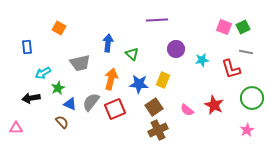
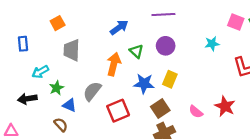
orange square: (59, 28) -> (58, 23), turned 32
blue arrow: (108, 43) -> (119, 27), moved, turned 48
purple circle: (176, 49) -> (166, 46), moved
cyan star: (202, 60) -> (212, 44), moved
gray trapezoid: (80, 63) -> (72, 50), moved, turned 105
orange arrow: (111, 79) -> (114, 64), moved
gray semicircle: (91, 102) -> (92, 91), moved

